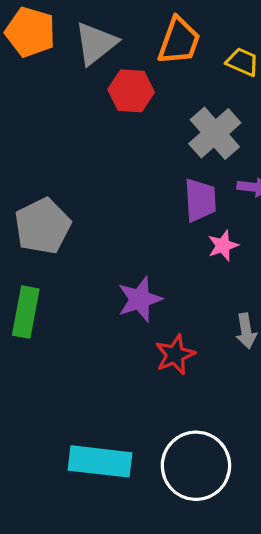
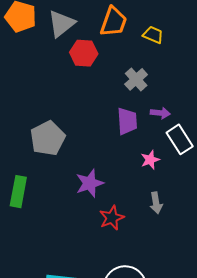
gray cross: (215, 133) -> (136, 79), size x0.7
gray pentagon: (43, 226) -> (48, 138), moved
pink star: (223, 246) -> (150, 160), moved

